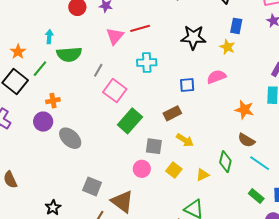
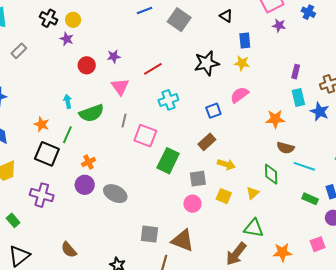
pink triangle: (115, 36) -> (120, 87), moved

